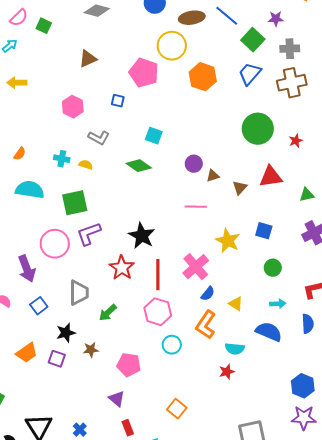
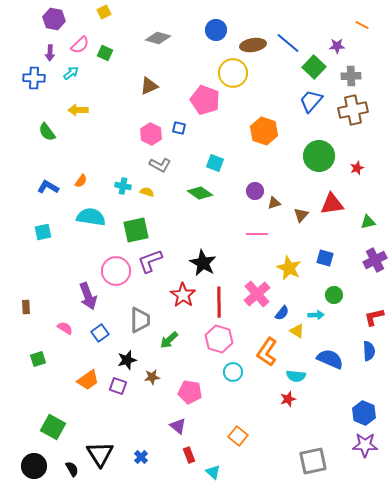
orange hexagon: (203, 77) -> (264, 131), moved
pink hexagon: (73, 107) -> (151, 134), moved
blue semicircle: (208, 294) -> (282, 313), moved
cyan arrow: (278, 304) -> (316, 315), moved

